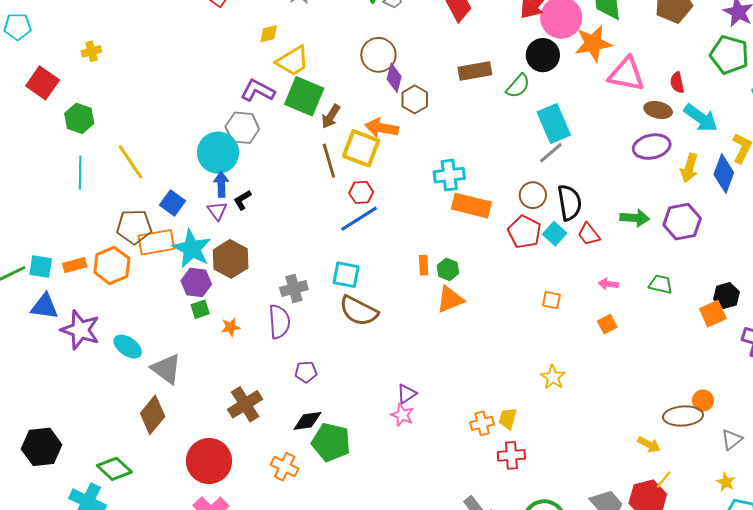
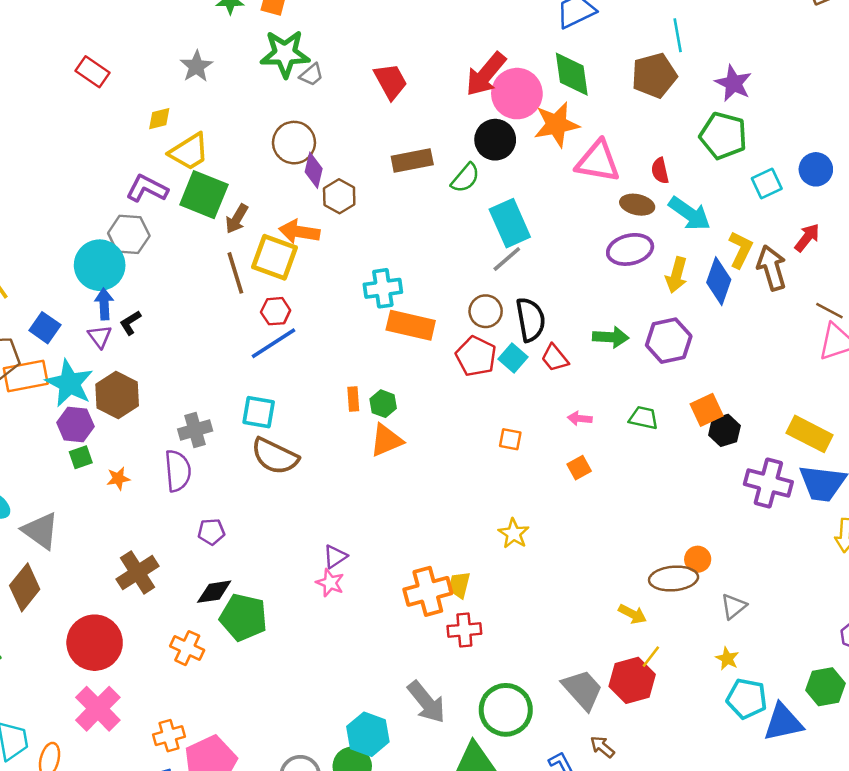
orange square: (713, 314) -> (707, 410), moved
orange cross: (482, 423) -> (428, 591), size x1.6

